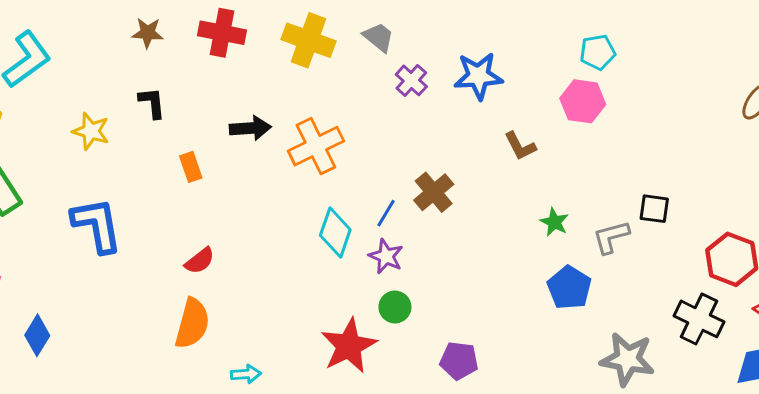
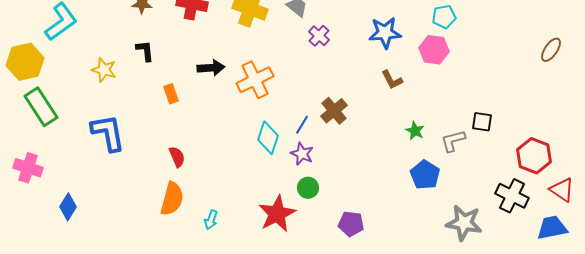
blue star: (478, 76) -> (385, 33), moved
red semicircle: (200, 261) -> (177, 157), turned -75
cyan arrow: (246, 374) -> (211, 220), moved, turned 114

